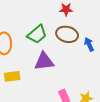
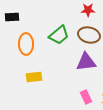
purple triangle: (44, 61) -> (86, 62), moved

